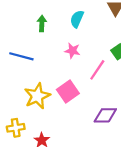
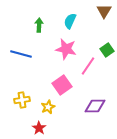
pink star: (72, 51) -> (66, 49), size x1.5
yellow star: (37, 96) -> (48, 107), moved, size x0.6
yellow cross: (16, 128) -> (22, 100), moved

